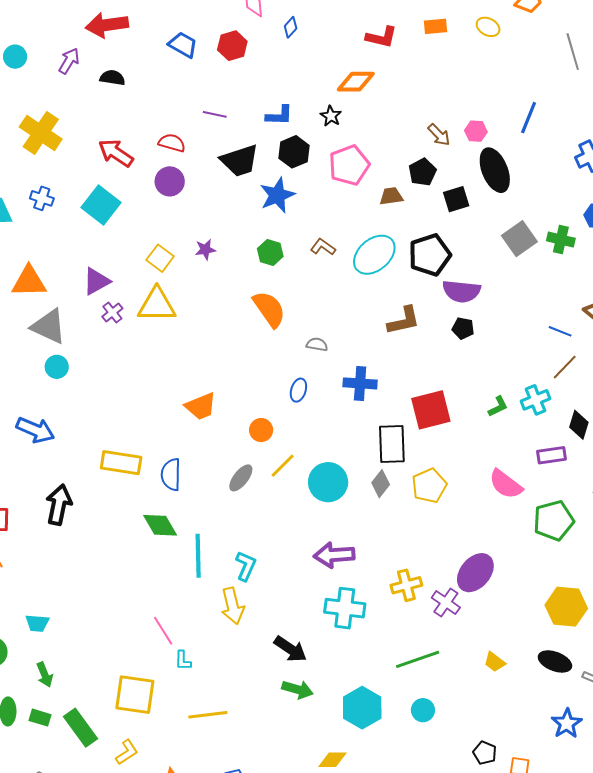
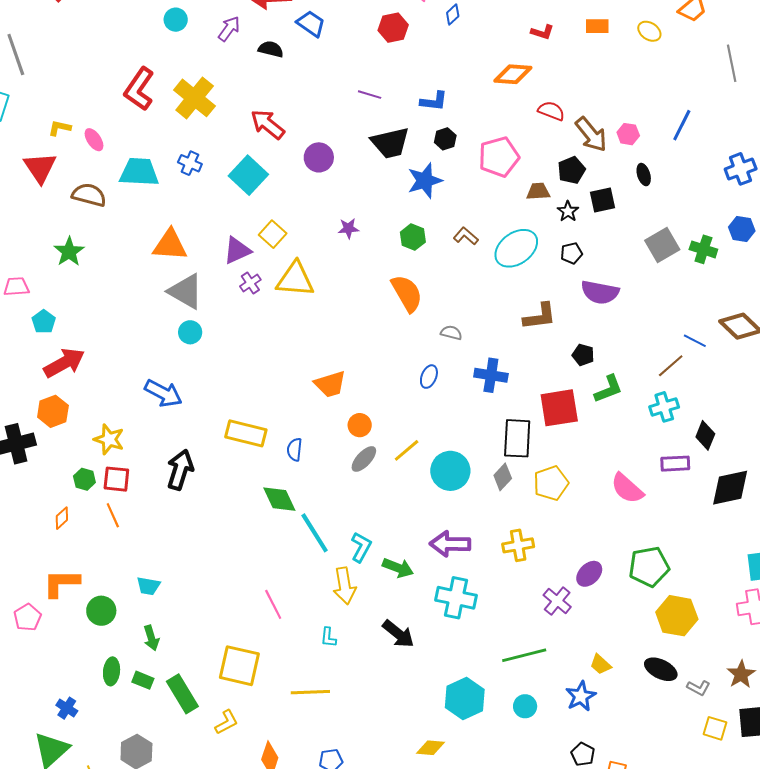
red L-shape: (381, 37) -> (542, 32), size x0.7
blue trapezoid: (183, 45) -> (311, 24), moved
black star: (331, 116) -> (568, 211), moved
brown arrow: (439, 135) -> (591, 134), size x1.5
red semicircle: (172, 143) -> (551, 111), moved
black hexagon: (294, 152) -> (445, 139), size x0.7
black ellipse: (495, 170) -> (644, 175), size x0.5
black pentagon: (430, 255) -> (571, 253), size x0.5
yellow square: (160, 258) -> (273, 234), moved
black pentagon: (463, 328) -> (583, 355), moved
brown line: (565, 367) -> (671, 366), moved
green L-shape: (498, 407) -> (608, 389), moved, size x1.4
orange circle: (261, 430) -> (360, 425), moved
blue semicircle: (171, 475) -> (294, 450), size x0.7
green pentagon: (554, 521) -> (649, 567), moved
cyan line: (198, 556) -> (315, 533), turned -36
purple ellipse: (475, 573) -> (589, 574), size x0.7
yellow cross: (406, 585) -> (518, 545), moved
cyan L-shape: (183, 660) -> (328, 637), moved
green arrow: (297, 690) -> (398, 568), moved
blue star: (567, 724) -> (581, 696), moved

